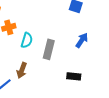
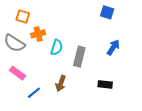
brown arrow: (22, 70) -> (61, 83), moved

